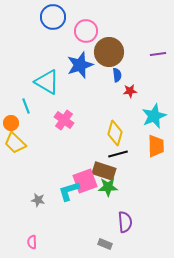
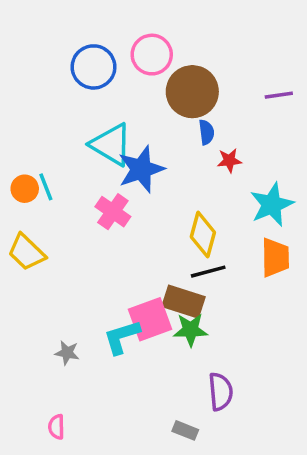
blue circle: (53, 17) -> (94, 67), moved
blue star: (80, 65) -> (141, 169), moved
cyan triangle: (47, 82) -> (111, 145), moved
orange circle: (11, 123) -> (25, 189), moved

